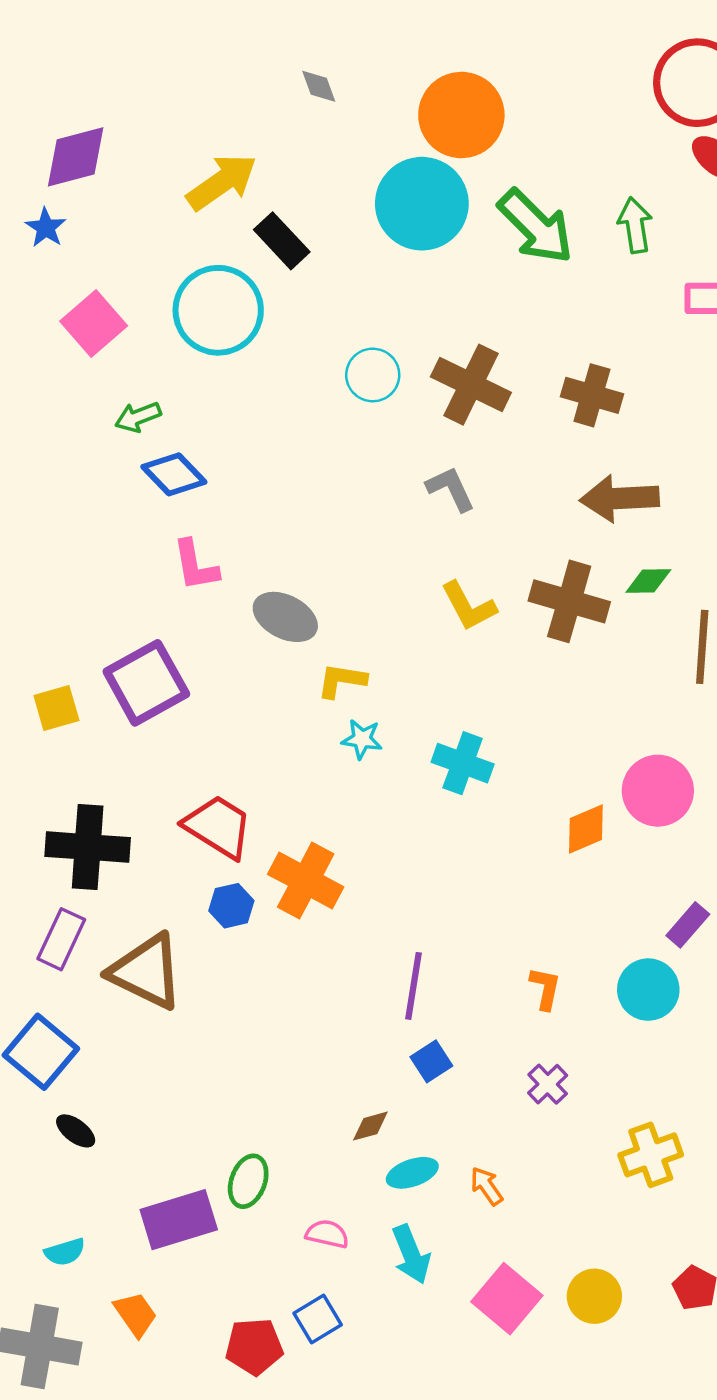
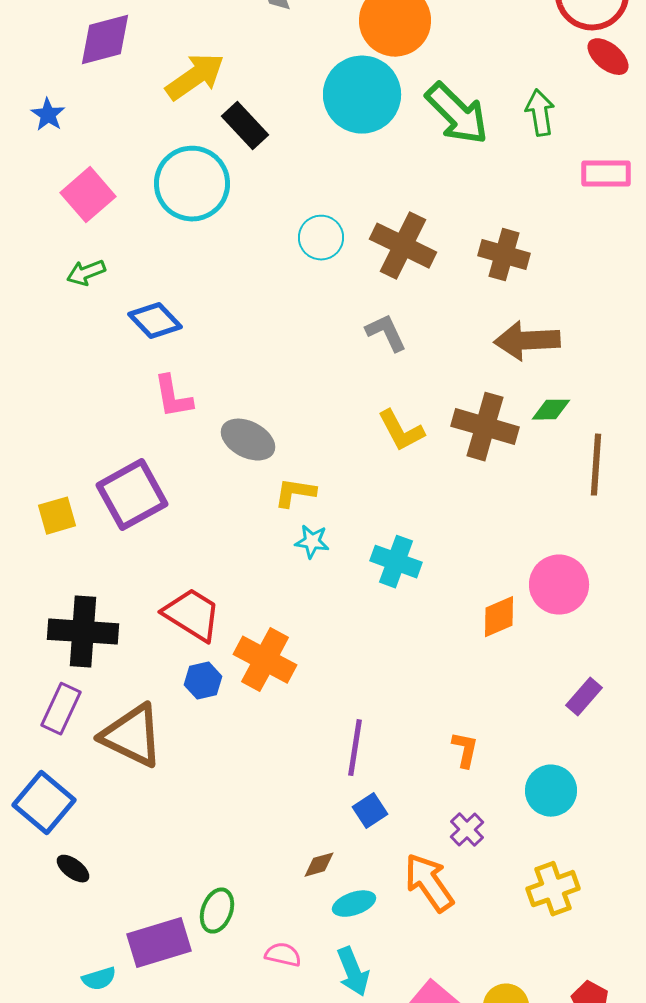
purple diamond: (76, 157) -> (105, 40), moved
green arrow: (138, 417) -> (86, 273), moved
cyan circle: (648, 990) -> (551, 791), moved
orange arrow: (487, 1186) -> (429, 883), moved, size x1.8
cyan semicircle: (65, 1252) -> (99, 979), moved

